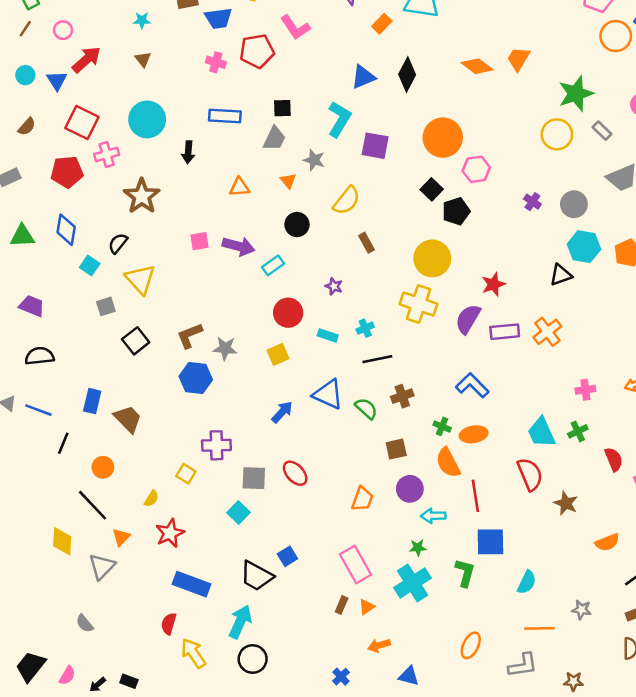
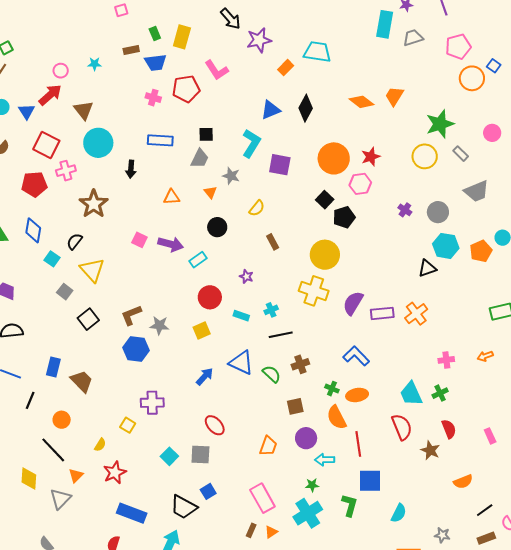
pink circle: (63, 30) -> (61, 71), moved
brown triangle: (143, 59) -> (84, 110), moved, size x1.5
yellow semicircle: (347, 201) -> (257, 208), size x0.7
pink square: (199, 241) -> (139, 240), turned 35
red star: (493, 284) -> (371, 157), moved
gray square: (106, 306) -> (65, 292), turned -35
red semicircle: (614, 459) -> (449, 429), moved
gray square: (254, 478) -> (200, 455), moved

